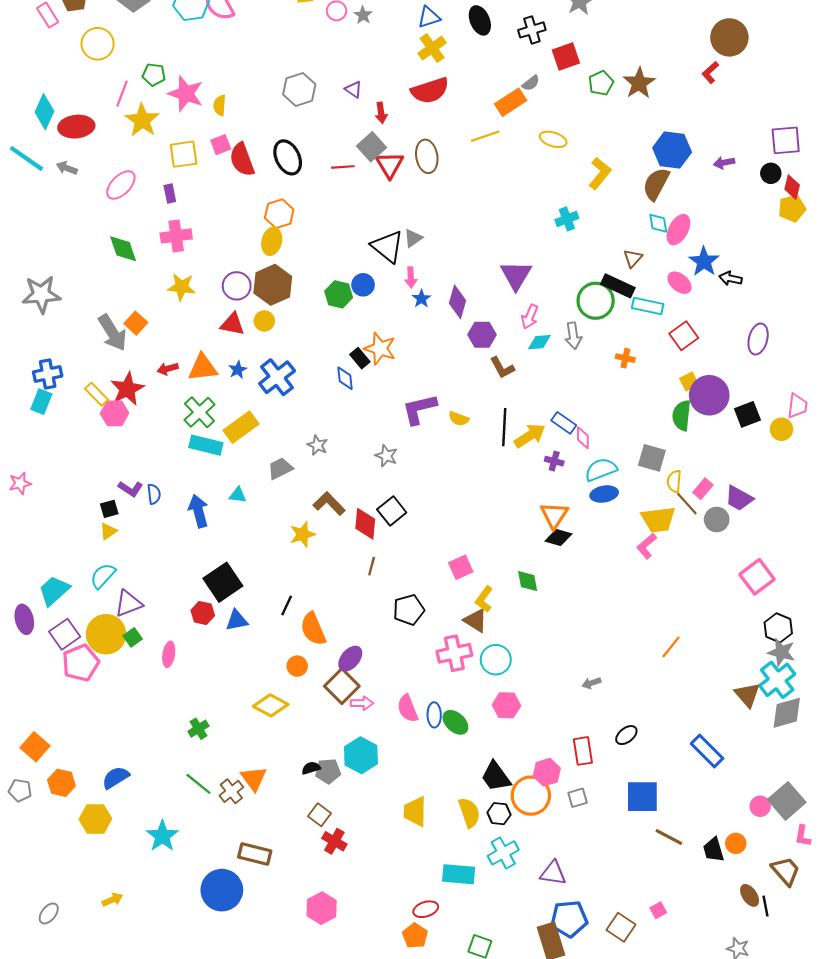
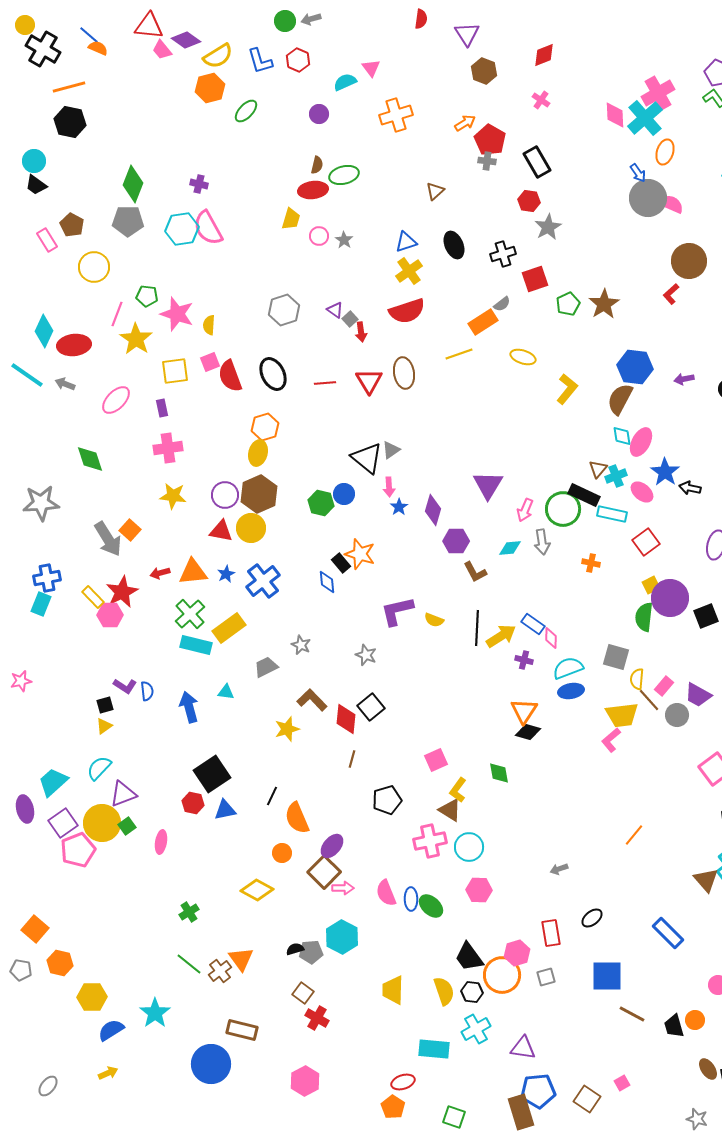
gray square: (372, 147) -> (350, 319), moved, size x0.6
cyan cross: (567, 219) -> (616, 476), moved
green diamond: (123, 249) -> (90, 459), moved
pink arrow: (530, 317) -> (525, 510), moved
yellow circle: (264, 321) -> (251, 528), size x1.5
blue semicircle: (116, 778) -> (111, 1030), moved

